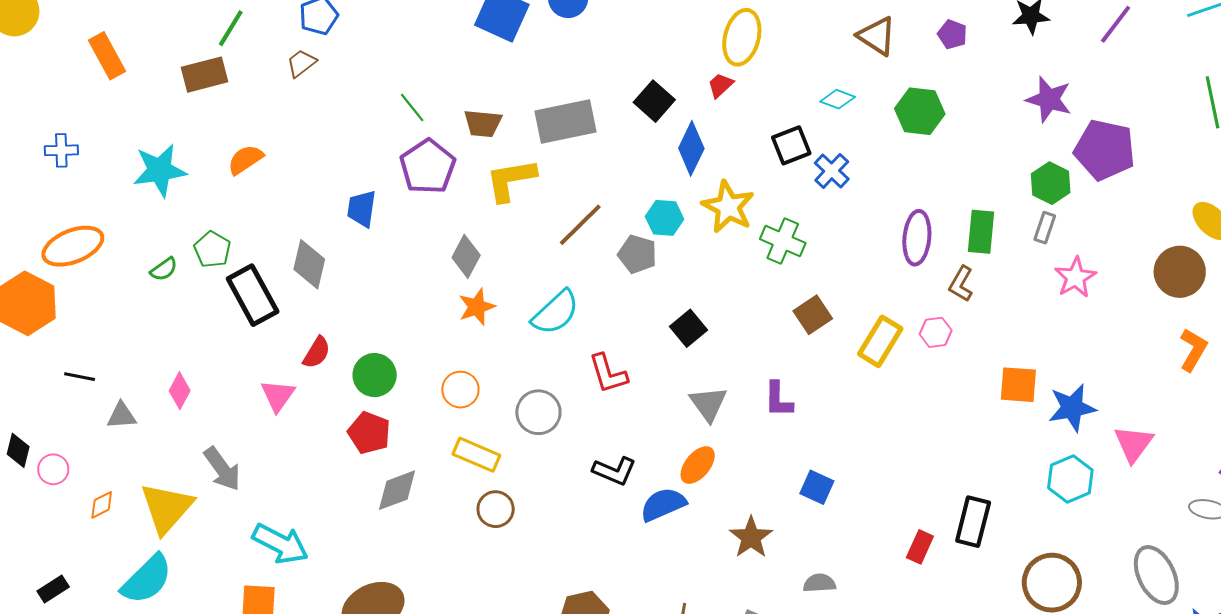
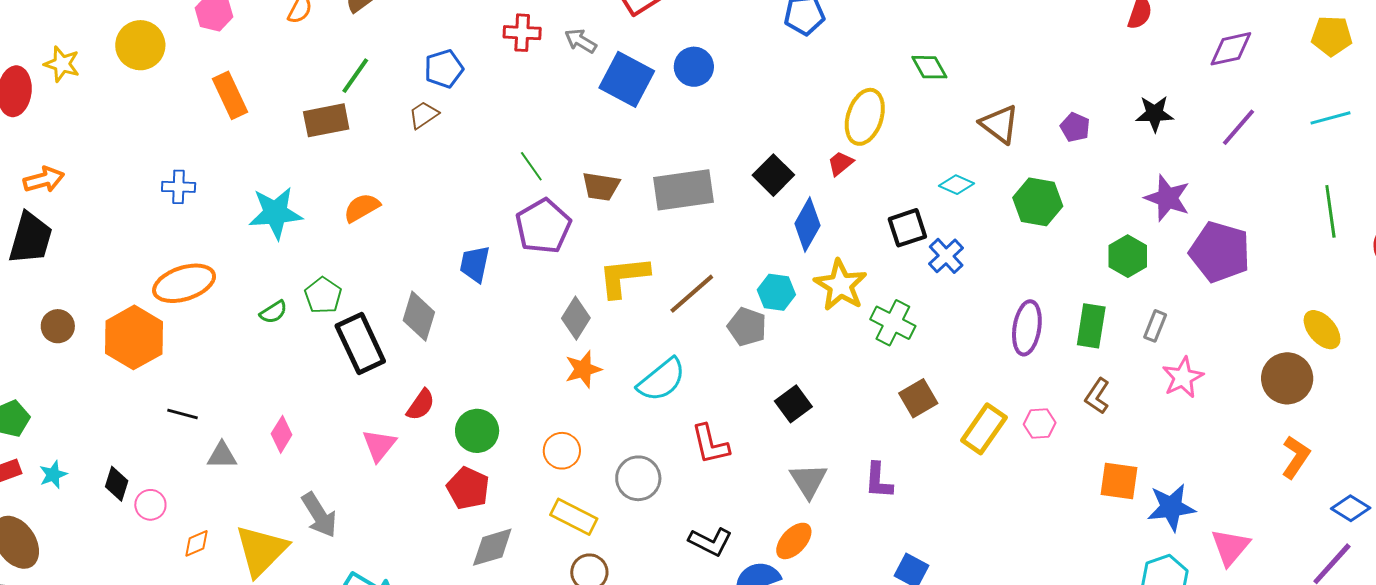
yellow L-shape: (511, 180) -> (624, 277), moved
green hexagon: (1051, 183) -> (1128, 256), moved
brown L-shape: (961, 284) -> (1097, 396), moved

